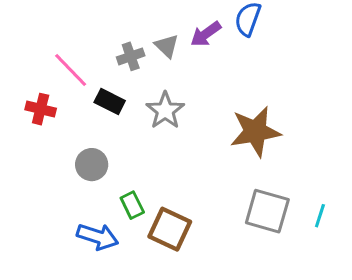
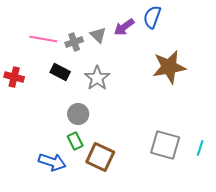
pink line: (71, 70) -> (43, 39), moved, turned -36
brown star: (255, 132) -> (169, 67), moved
gray circle: (92, 165) -> (78, 114), moved

